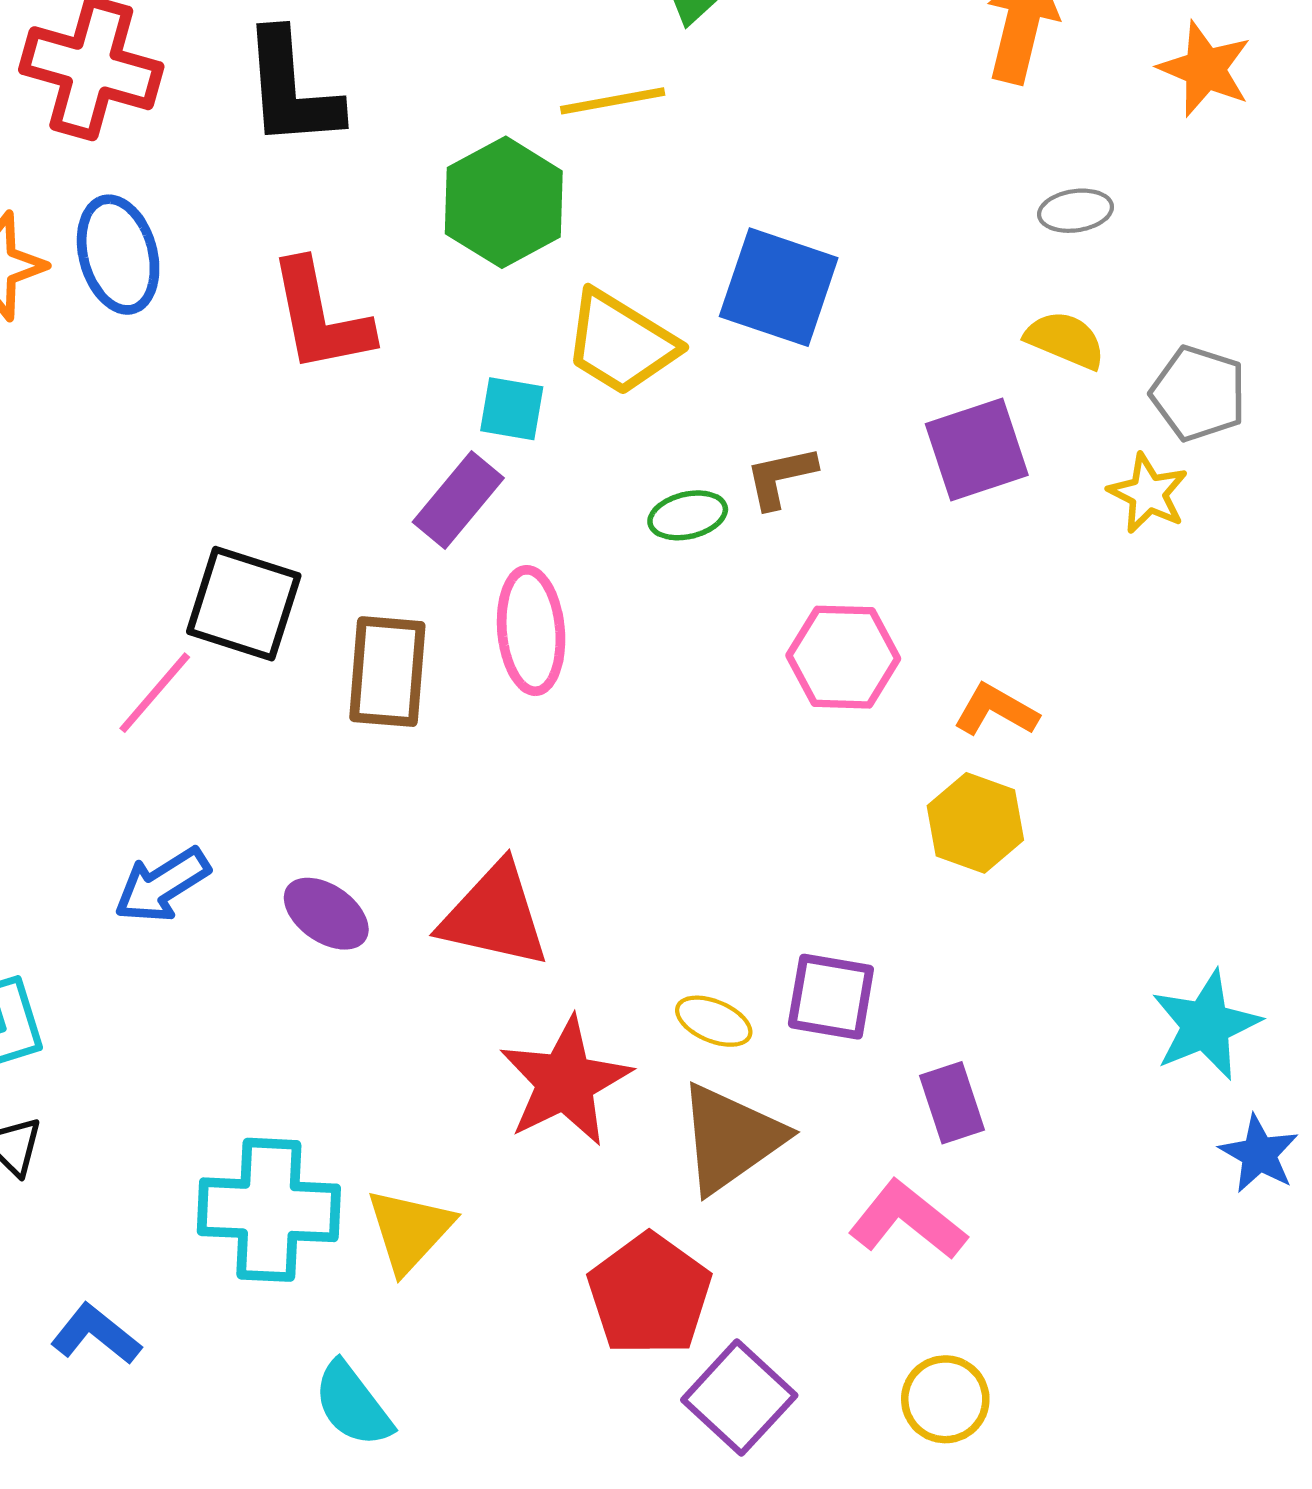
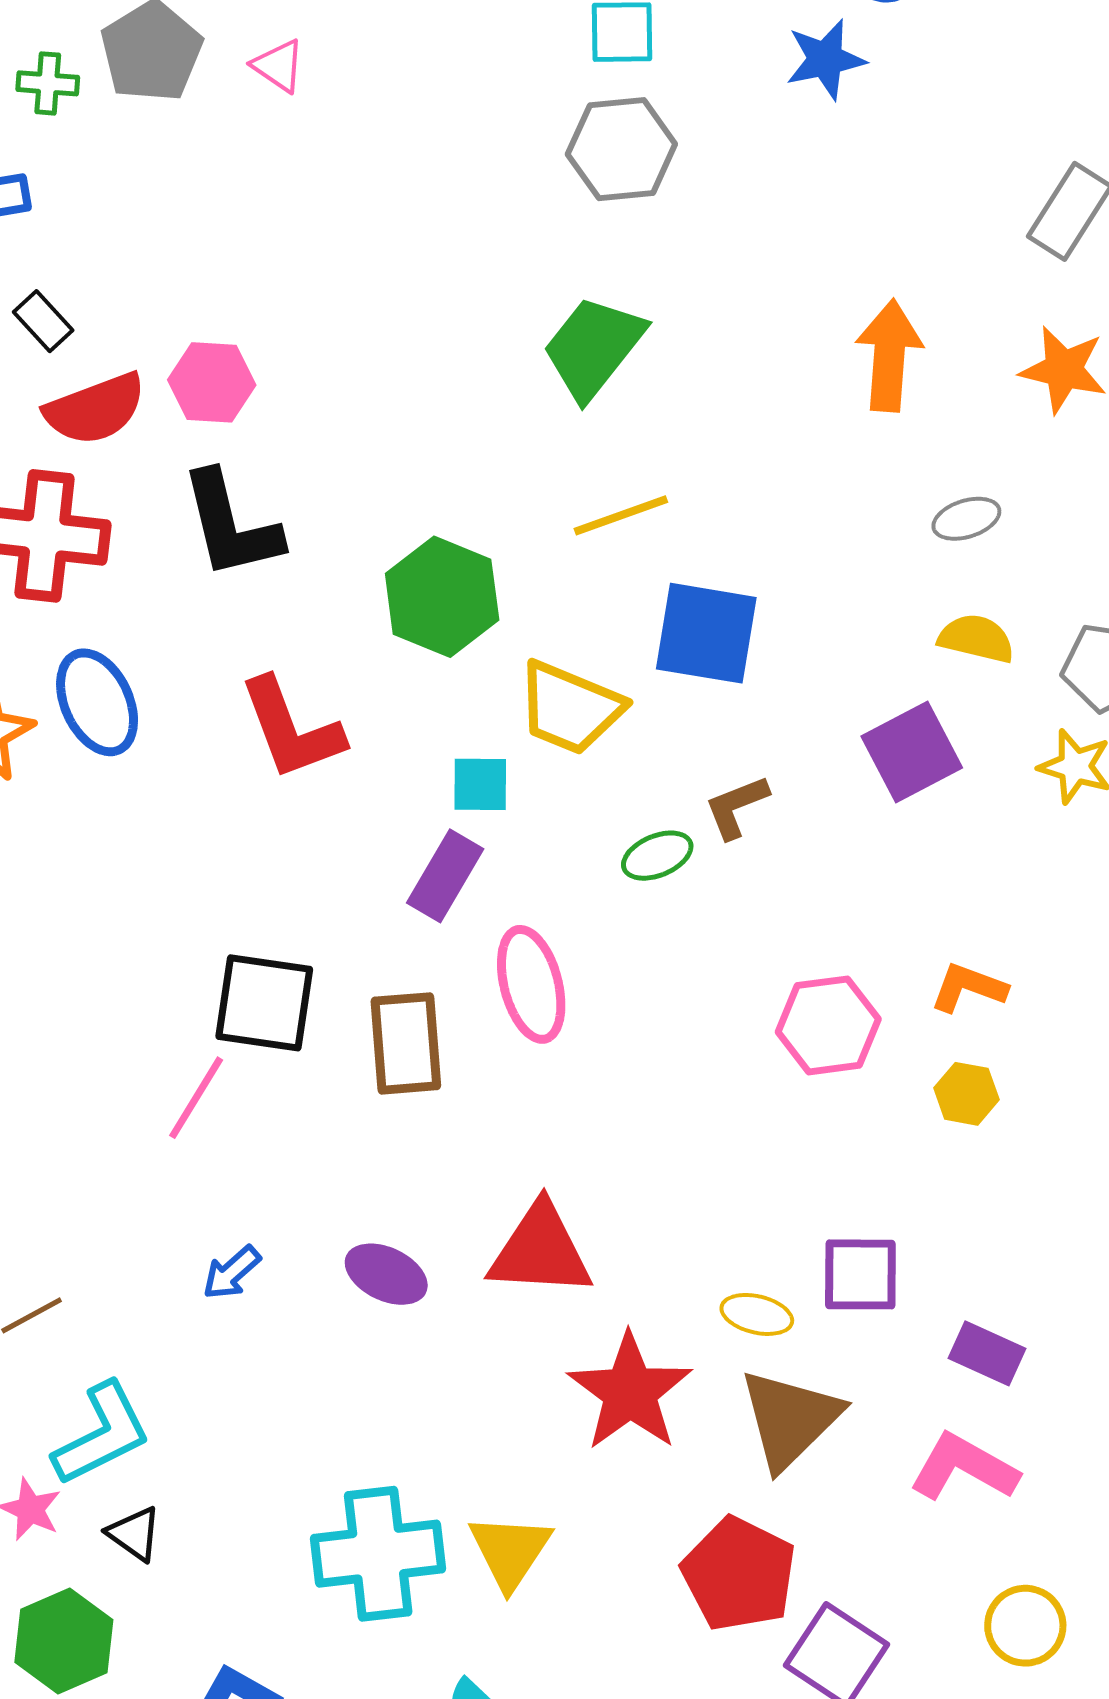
yellow line: (613, 101) -> (621, 515), moved
pink hexagon: (843, 657) -> (828, 1025), moved
yellow hexagon: (975, 823) -> (966, 1094), size x0.7
blue arrow: (162, 885) -> (232, 1273), size x0.7
purple rectangle: (952, 1103) -> (987, 1353), turned -38

